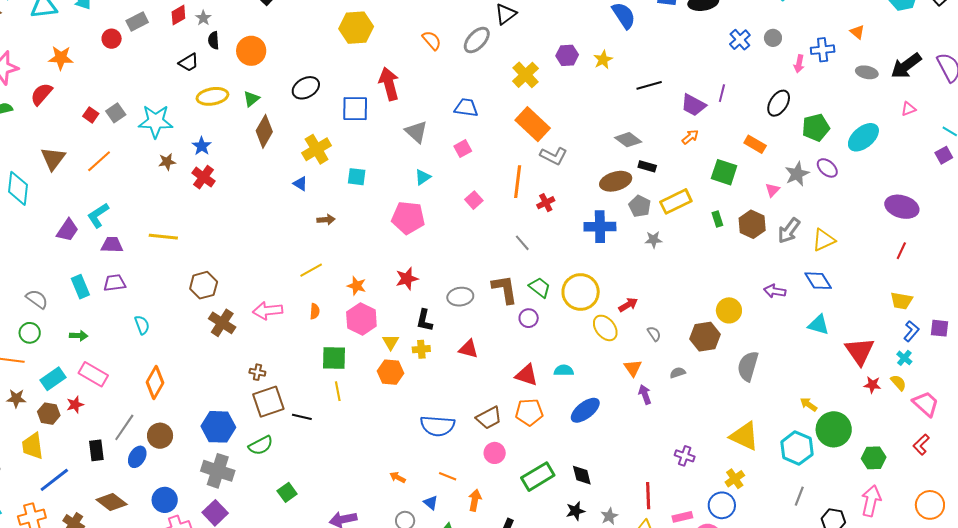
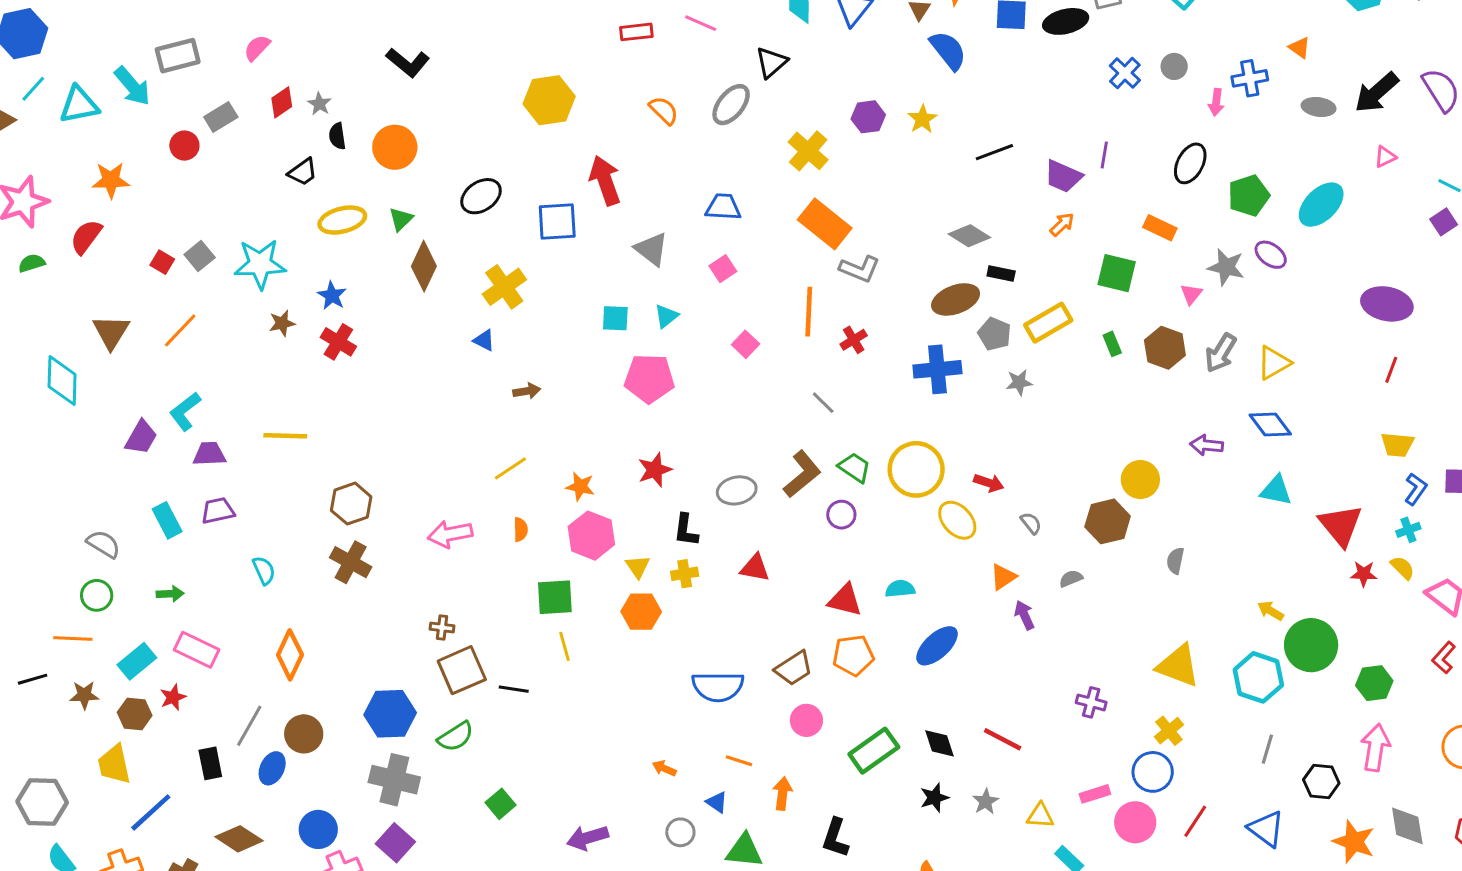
gray star: (797, 174) -> (1226, 267), turned -30
cyan square: (357, 177) -> (615, 318), moved
brown L-shape: (505, 289) -> (802, 474), turned 64
red arrow: (628, 305) -> (989, 483), turned 54
brown cross: (222, 323) -> (351, 562), moved
cyan cross: (904, 358) -> (1408, 530), turned 35
gray semicircle: (748, 366) -> (1175, 561), size x0.6
orange triangle: (633, 368) -> (1003, 577), turned 36
red line: (648, 496) -> (1003, 739), moved, turned -56

